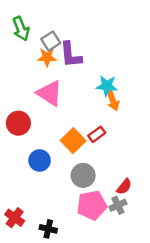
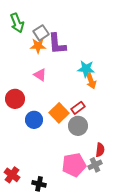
pink triangle: (49, 93) -> (40, 75), size x0.6
blue circle: (40, 160) -> (34, 120), moved
gray circle: (83, 175) -> (78, 126), moved
red semicircle: (124, 187) -> (100, 150), turned -32

